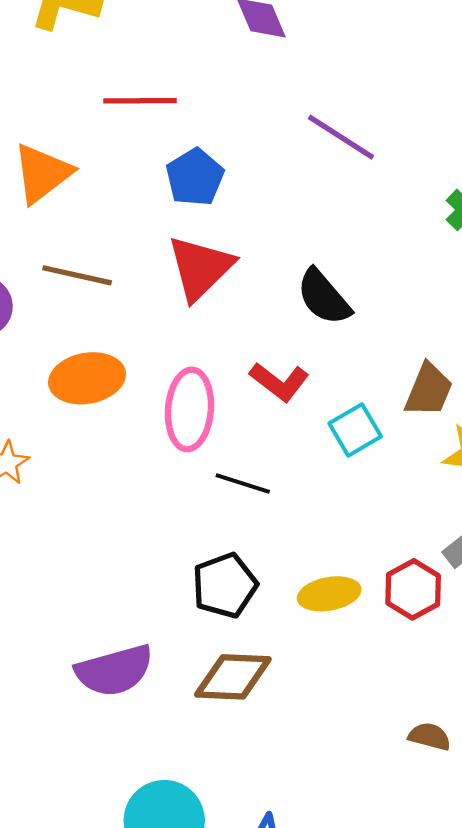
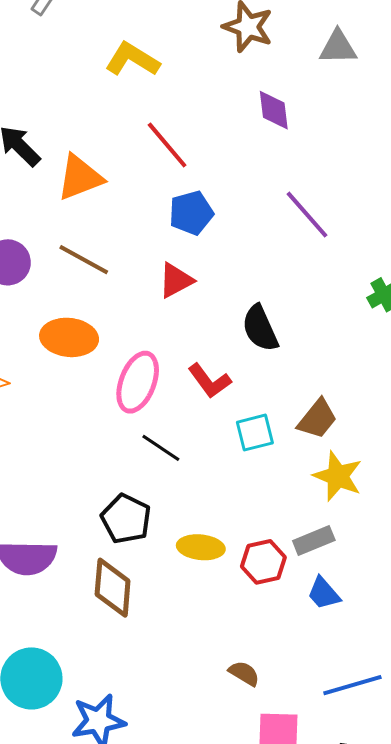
red line: (140, 101) -> (167, 145), turned 34
red triangle: (200, 268) -> (176, 280), size x0.7
black pentagon: (225, 585) -> (126, 519), turned 30
brown diamond: (233, 677) -> (113, 588), turned 76

